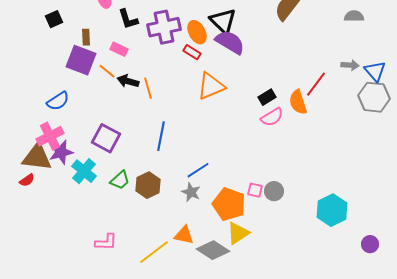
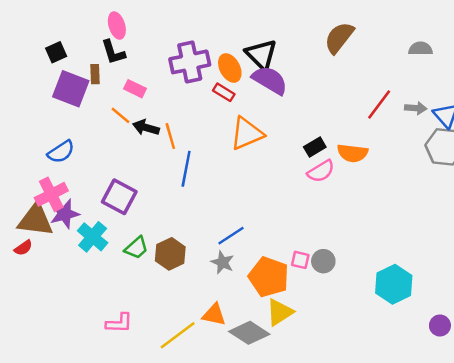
black L-shape: (128, 19) -> (113, 52), moved
purple square: (81, 60) -> (71, 89), moved
red line: (316, 84) -> (379, 104), moved
orange semicircle: (298, 102) -> (352, 153), turned -65
blue line: (161, 136) -> (186, 169), moved

